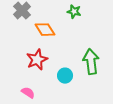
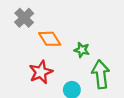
green star: (74, 12) -> (82, 50), moved

